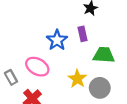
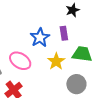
yellow star: (77, 79) -> (56, 61), moved

